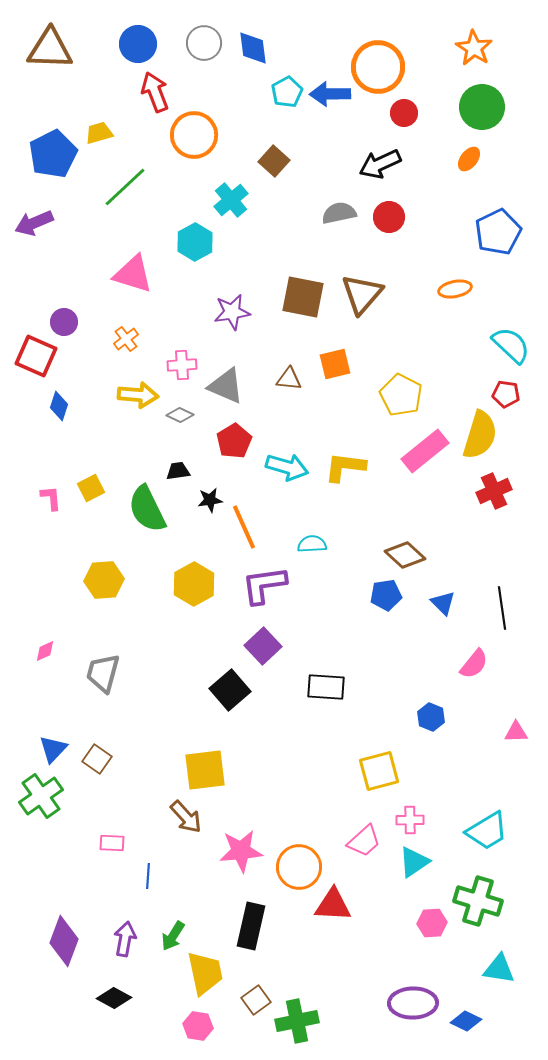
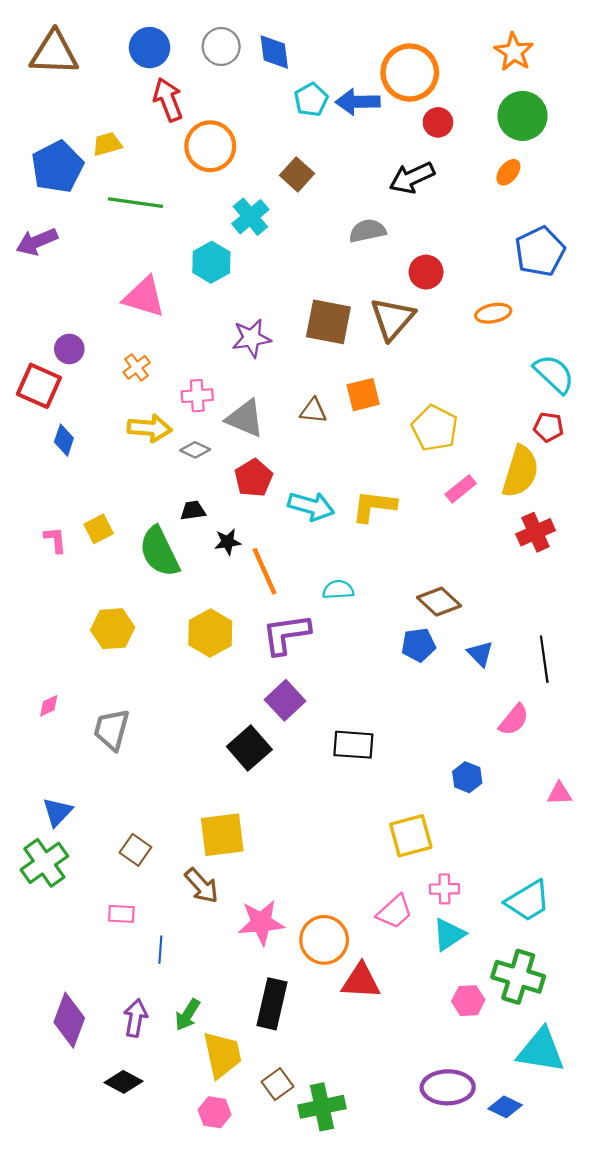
green line: (125, 187) -> (135, 203), turned 51
red circle: (389, 217) -> (426, 272), moved
pink rectangle: (425, 451) -> (461, 489), size x0.6
brown square: (97, 759) -> (135, 850), moved
cyan triangle: (499, 969) -> (541, 1050), size x1.4

